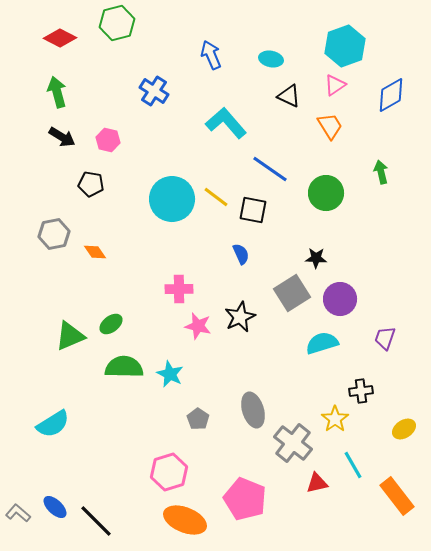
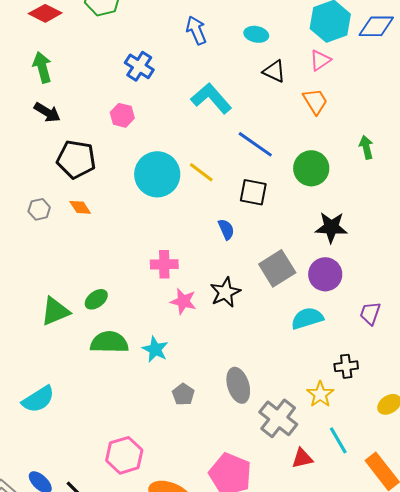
blue diamond: (391, 95) -> (376, 26), moved, turned 30
pink hexagon: (108, 140) -> (122, 115), moved
black pentagon: (91, 184) -> (76, 159), size x1.5
black square: (253, 210) -> (253, 192), moved
gray hexagon: (54, 234) -> (39, 209), size x0.7
orange diamond: (95, 252) -> (80, 207), moved
black star: (316, 258) -> (331, 227), moved, size x1.5
pink hexagon: (169, 472) -> (124, 455), moved

